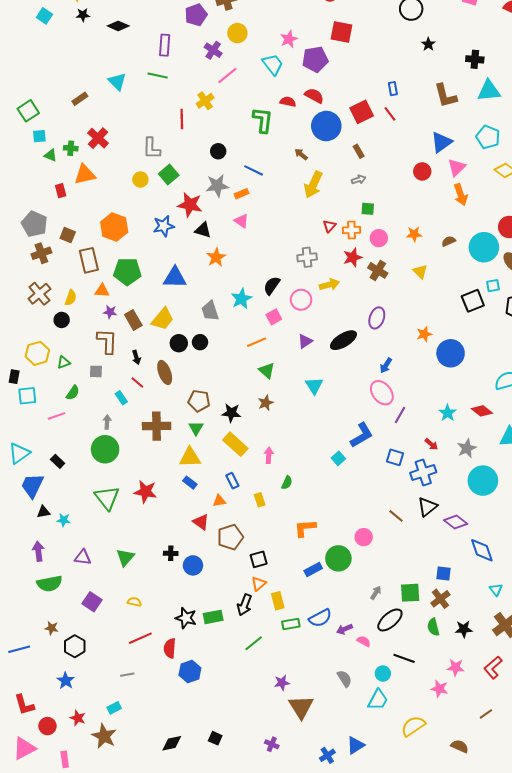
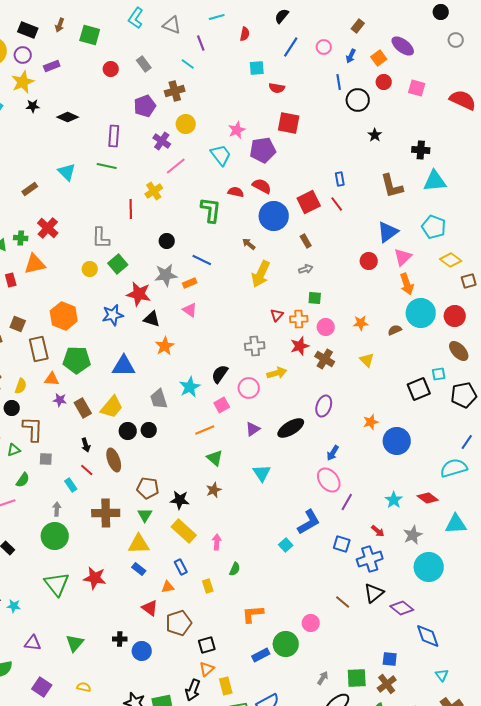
cyan circle: (484, 247) -> (421, 313), moved
brown L-shape: (107, 341) -> (33, 429), moved

